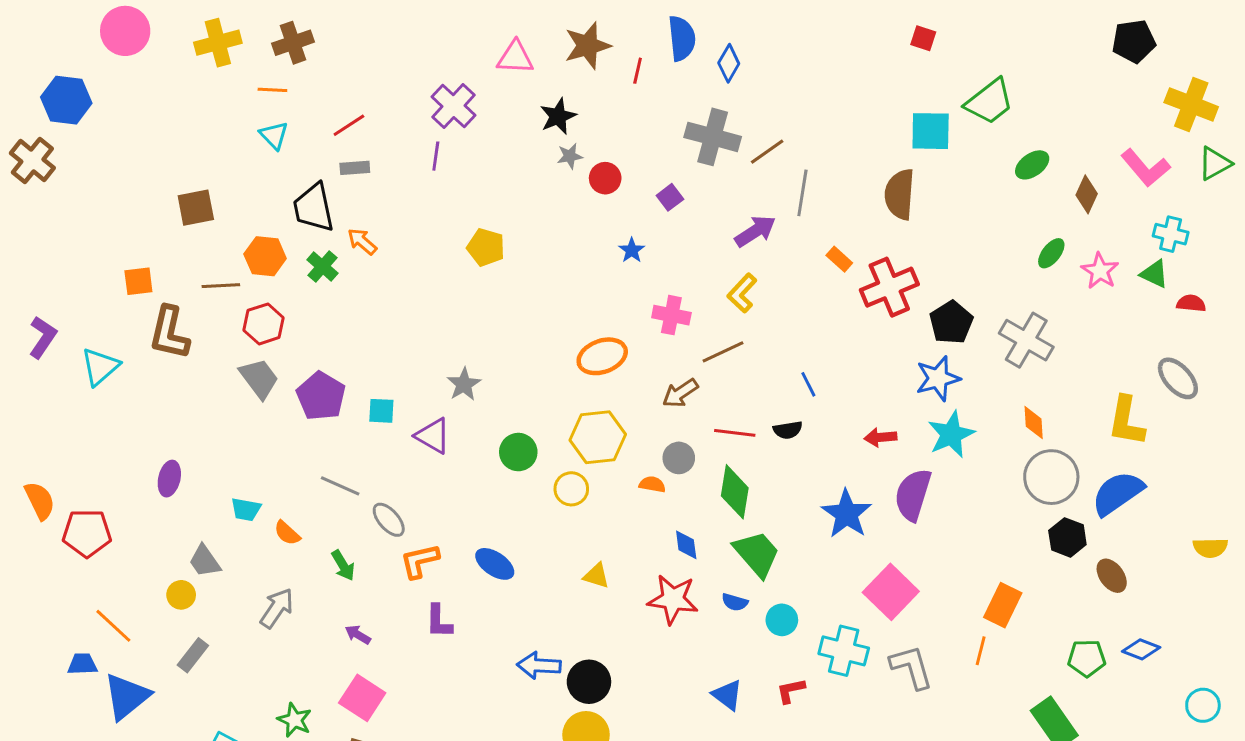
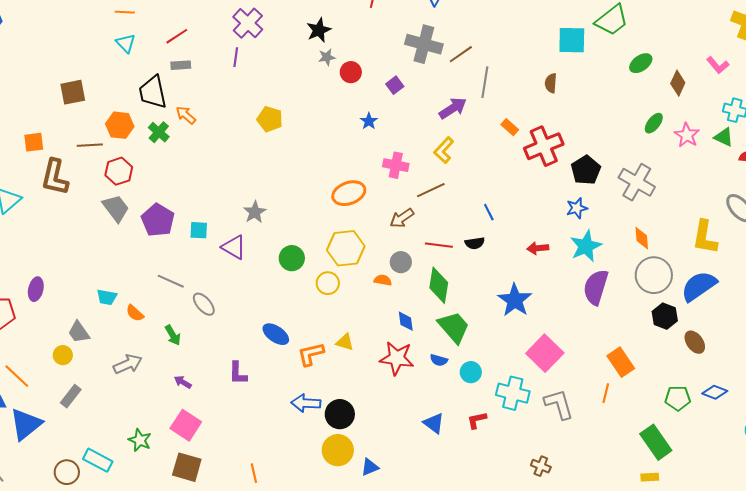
pink L-shape: (1146, 168) -> (718, 65), size x0.7
brown semicircle: (900, 194) -> (551, 83), size x0.6
blue star: (938, 378) -> (577, 208), size x0.7
purple ellipse: (169, 479) -> (36, 289), moved
purple semicircle: (913, 495) -> (596, 287), moved
orange L-shape: (420, 561) -> (311, 354), moved
orange rectangle: (1003, 605) -> (621, 362), turned -60
gray arrow: (277, 608) -> (128, 364), turned 32

